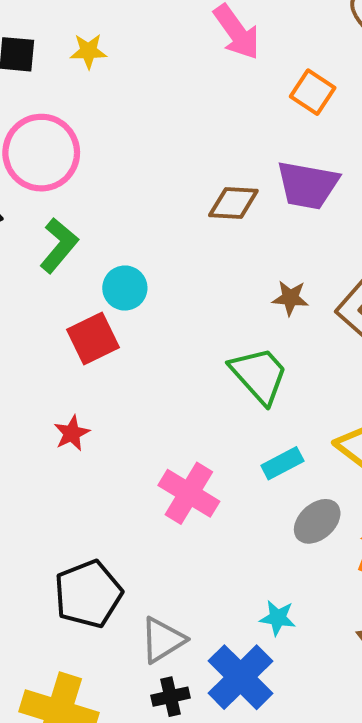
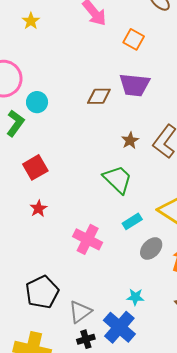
yellow star: (88, 51) -> (31, 21), moved, turned -30
cyan circle: (125, 288) -> (37, 102), moved
brown star: (290, 298) -> (130, 141), turned -30
red star: (72, 433) -> (38, 208), moved

